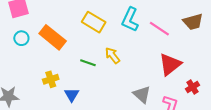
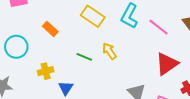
orange rectangle: (53, 37) -> (50, 29), size x0.6
cyan circle: (21, 38) -> (16, 47), moved, size x1.5

